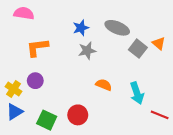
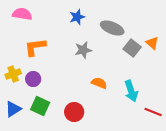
blue star: (81, 28) -> (77, 17), moved
yellow cross: (13, 89) -> (13, 74), moved, turned 35
green square: (47, 120) -> (40, 106), moved

